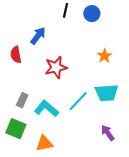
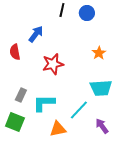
cyan line: (78, 101) -> (79, 110), moved
cyan L-shape: (46, 109) -> (44, 103), turned -40
orange triangle: (44, 143) -> (58, 129), moved

